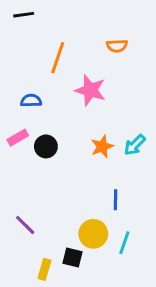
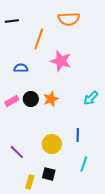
black line: (24, 15) -> (12, 21), moved
orange semicircle: (117, 46) -> (69, 19), moved, size x1.5
pink rectangle: (18, 138) -> (12, 101), moved
orange star: (102, 146) -> (51, 99), moved
yellow circle: (93, 234) -> (52, 144), moved

